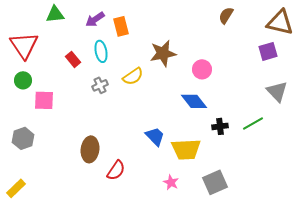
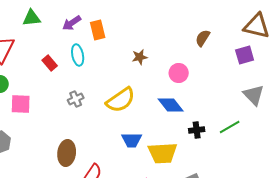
brown semicircle: (226, 15) -> (203, 38), moved
brown star: (163, 53) -> (140, 57), size x0.6
yellow semicircle: (133, 76) -> (121, 100), moved, size x1.4
gray cross: (100, 85) -> (76, 99), moved
blue trapezoid: (155, 136) -> (132, 140), turned 135

